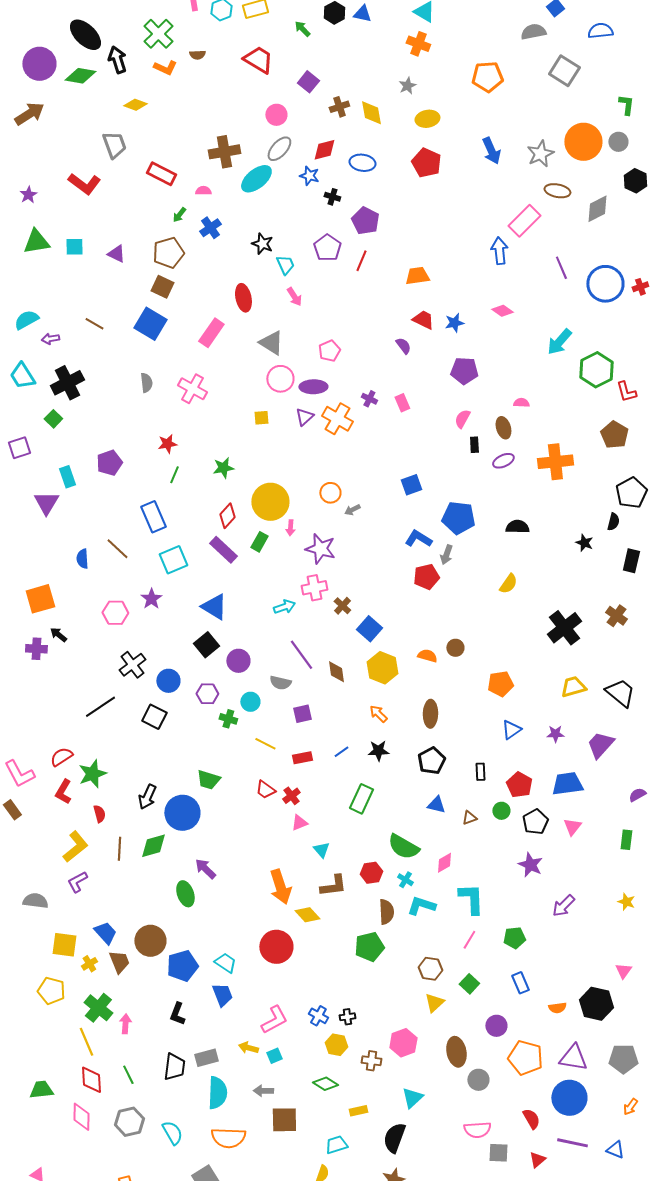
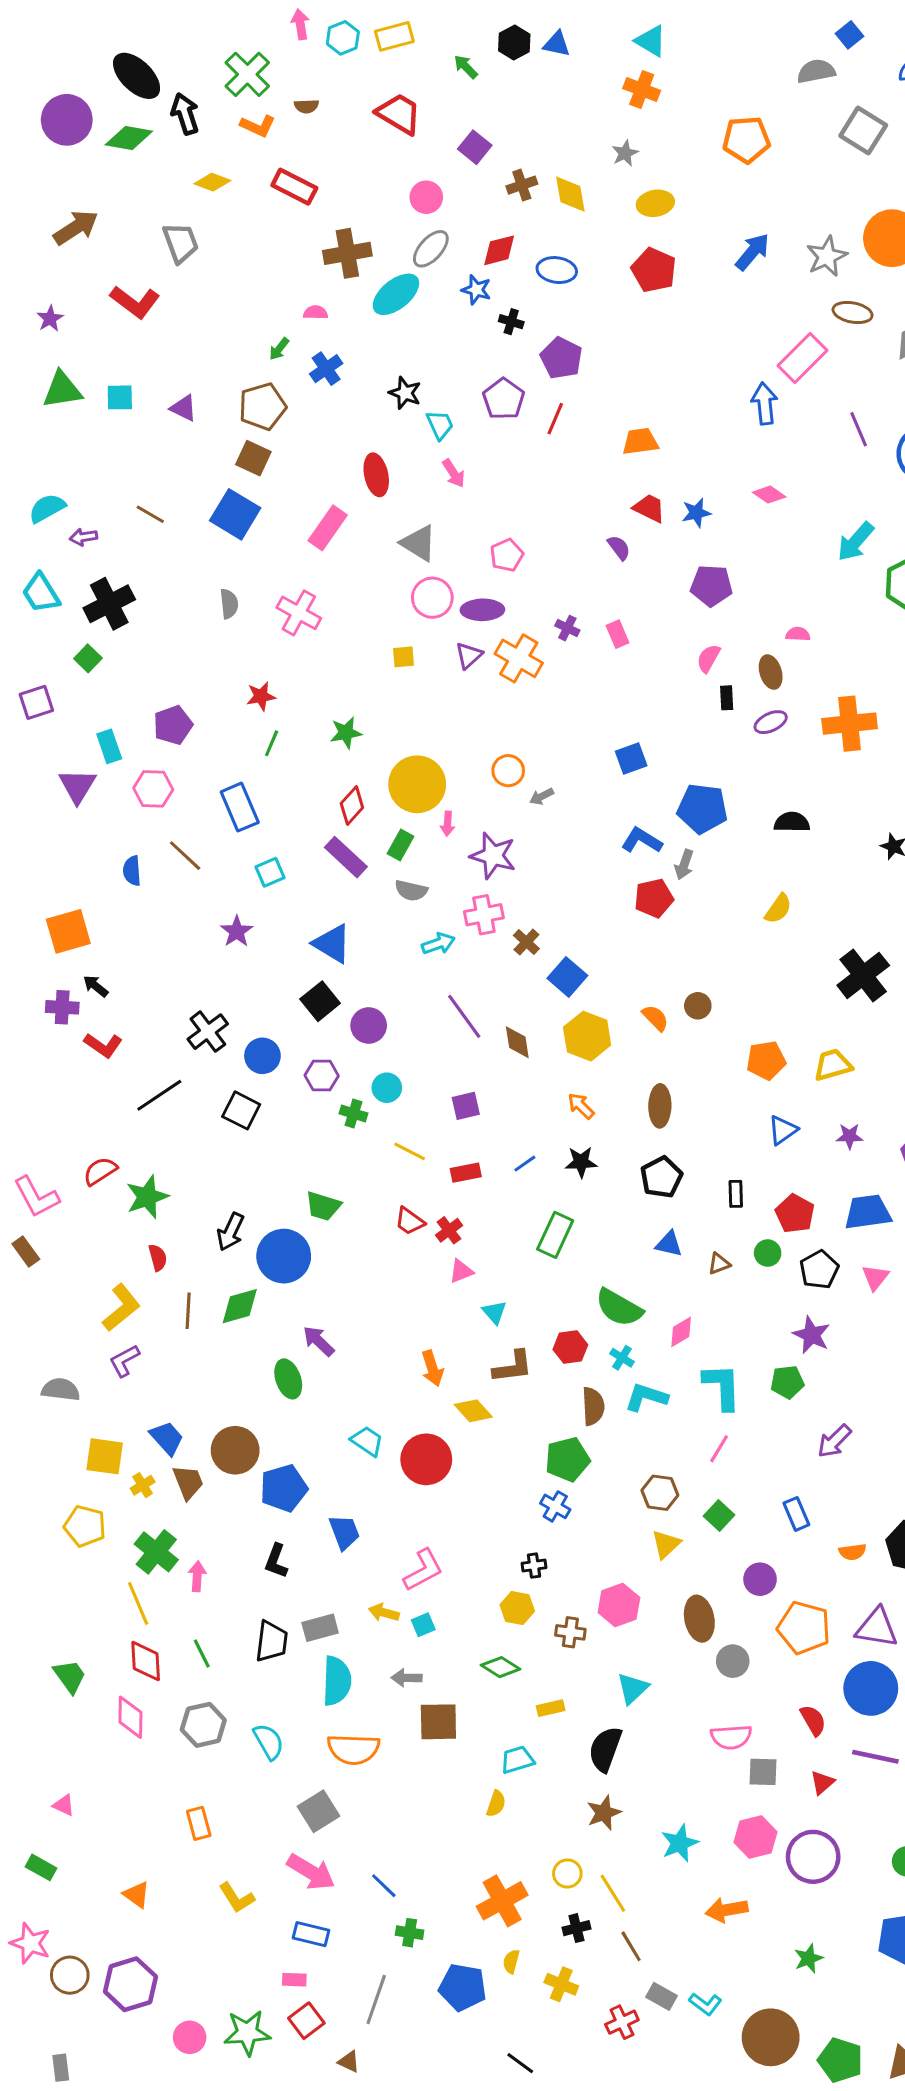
brown arrow: (29, 114) -> (76, 228), moved
blue arrow: (491, 151) -> (752, 252), turned -116
red rectangle: (161, 174) -> (294, 187), moved
cyan square: (173, 560) -> (270, 872), size x0.7
pink hexagon: (115, 613) -> (153, 789), moved
orange semicircle: (427, 656) -> (655, 1018), turned 30
gray semicircle: (280, 683) -> (411, 890), moved
yellow trapezoid: (573, 687) -> (833, 1065), moved
red L-shape: (63, 792) -> (103, 1045), moved, turned -85
orange arrow: (280, 887) -> (432, 1368), size x0.7
purple arrow: (563, 906) -> (834, 1441), moved
green pentagon: (514, 938) -> (787, 1382), moved
cyan trapezoid: (225, 963) -> (367, 1441), moved
blue cross: (318, 1016) -> (555, 1506), moved
green trapezoid: (41, 1090) -> (70, 1676), turned 60

